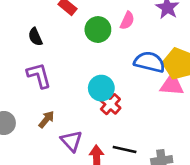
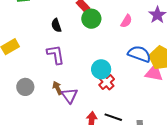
green circle: (98, 30) -> (91, 19), moved
brown arrow: (46, 119) -> (57, 88), turned -72
purple triangle: (71, 141) -> (70, 96), moved

